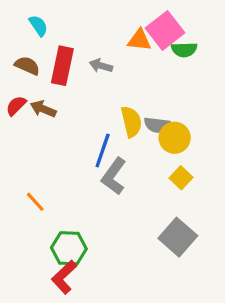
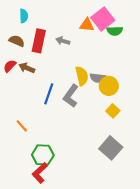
cyan semicircle: (38, 26) -> (24, 16), turned 32
blue line: (103, 151) -> (49, 94), moved
gray L-shape: (114, 176) -> (71, 96), moved

